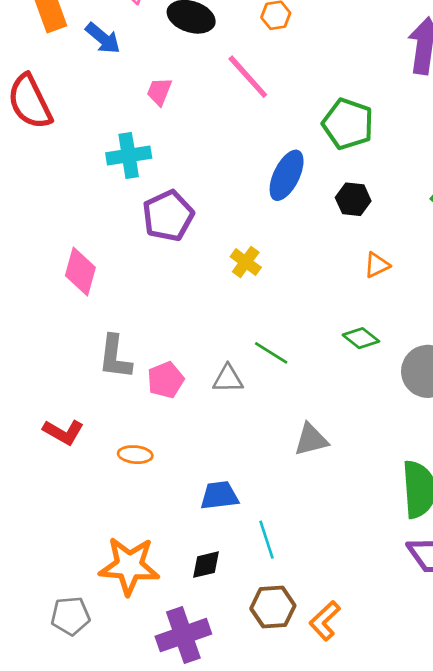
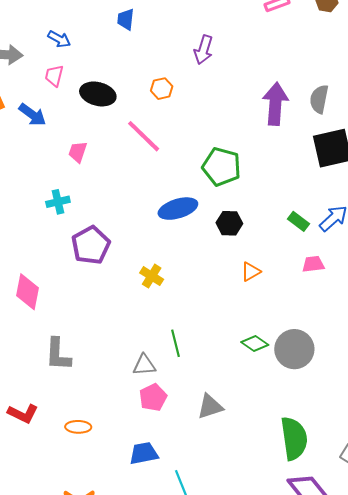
cyan cross: (129, 156) -> (58, 202), size x0.7
blue ellipse: (287, 175) -> (178, 209), turned 51
green diamond: (361, 338) -> (255, 343), moved
green line: (271, 353) -> (175, 343), turned 48
pink pentagon: (166, 380) -> (153, 397), moved

